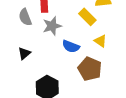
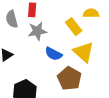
yellow triangle: (100, 41) -> (84, 52), size x1.6

